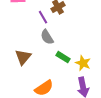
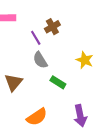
yellow star: (83, 63) -> (85, 60), moved

